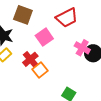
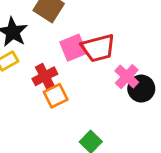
red trapezoid: (67, 18) -> (98, 48), moved

